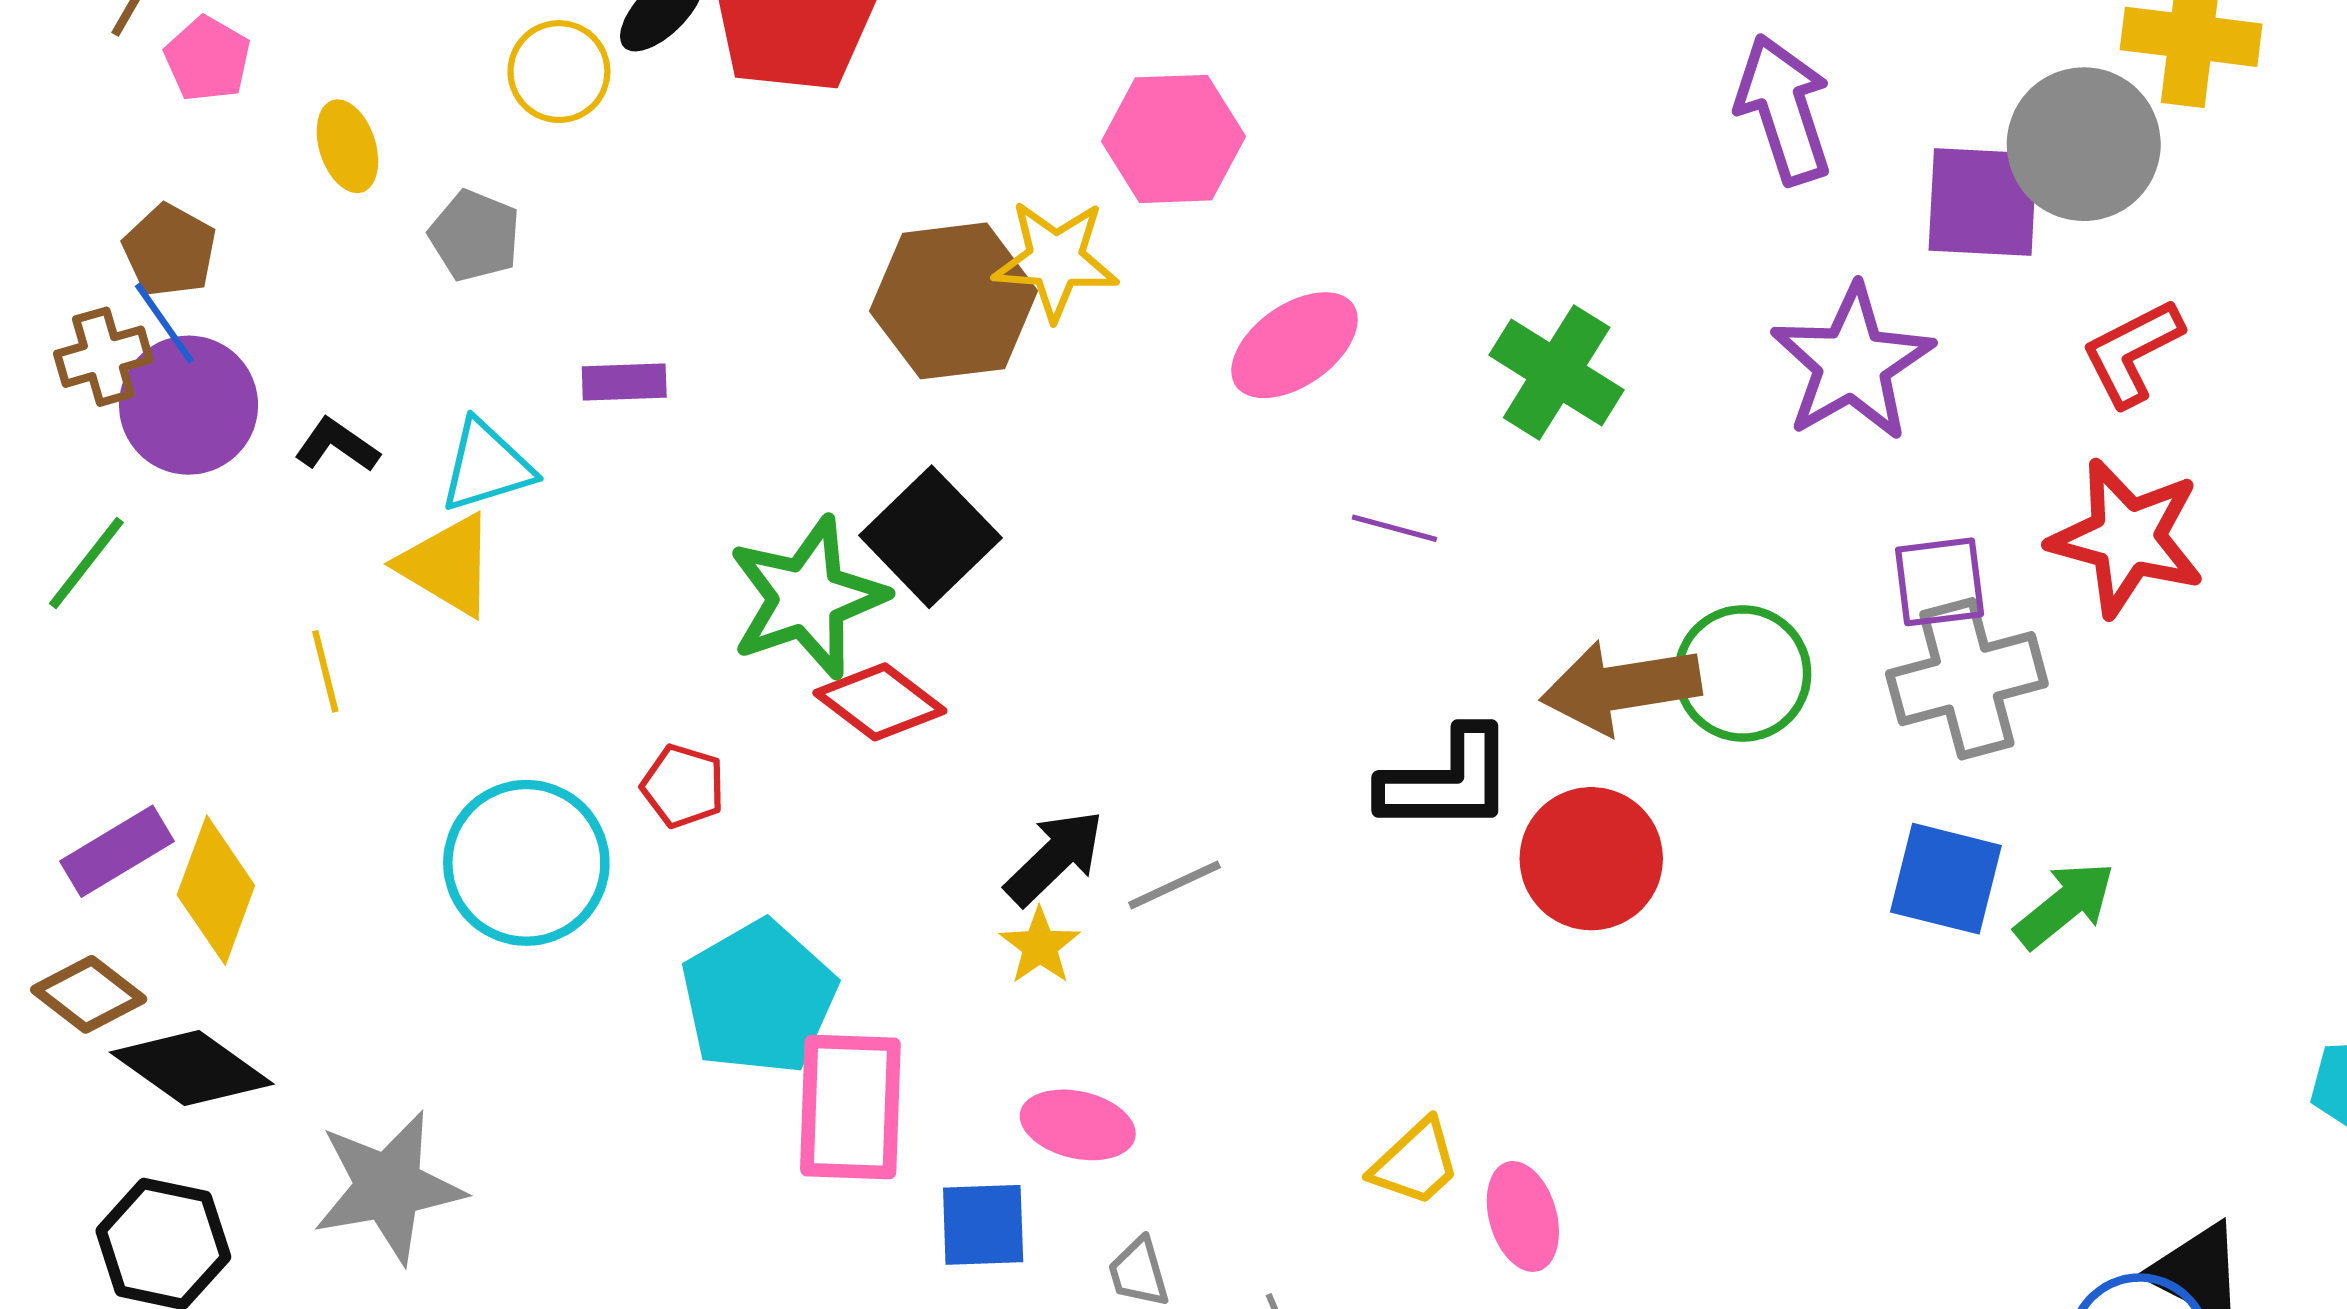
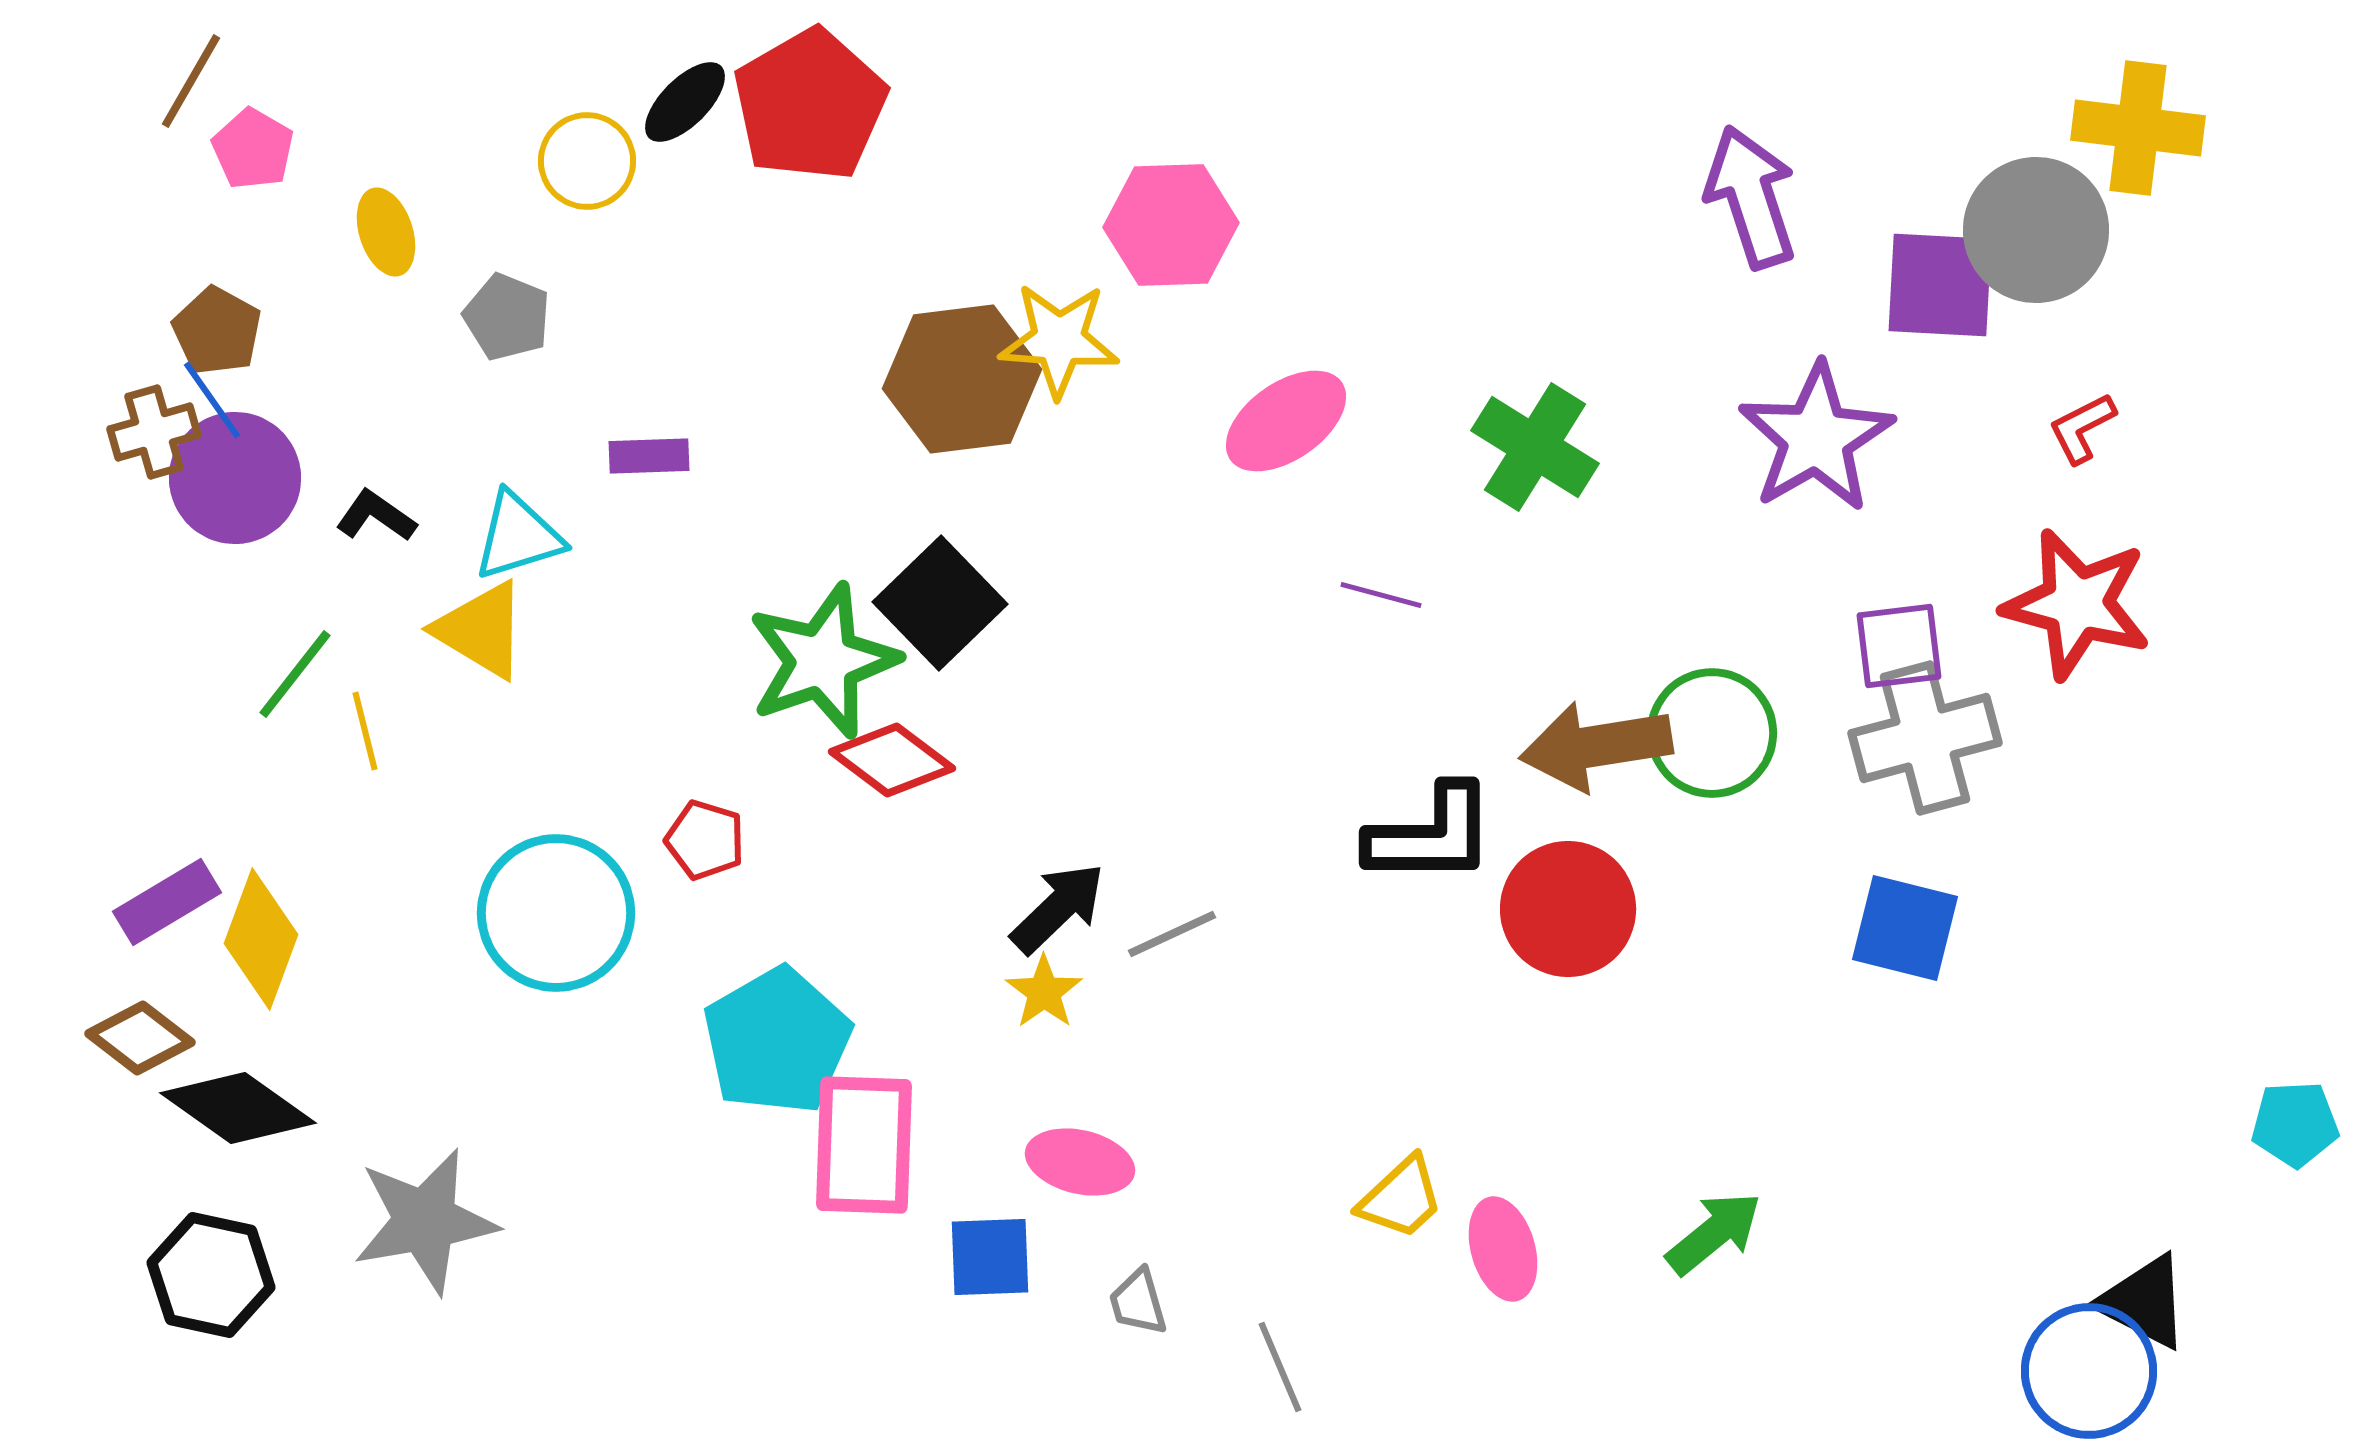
red L-shape: (2132, 353) -> (2082, 428), size x0.7
green line: (86, 563) -> (295, 674), moved
green arrow: (2065, 905) -> (1714, 1233), moved

